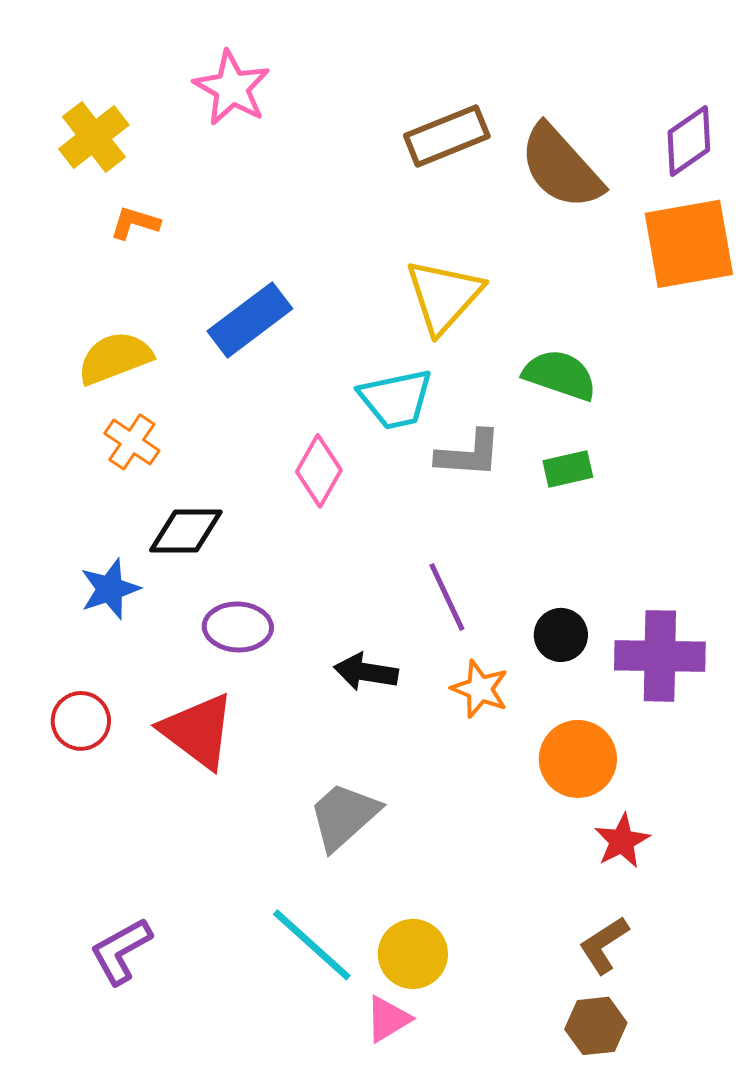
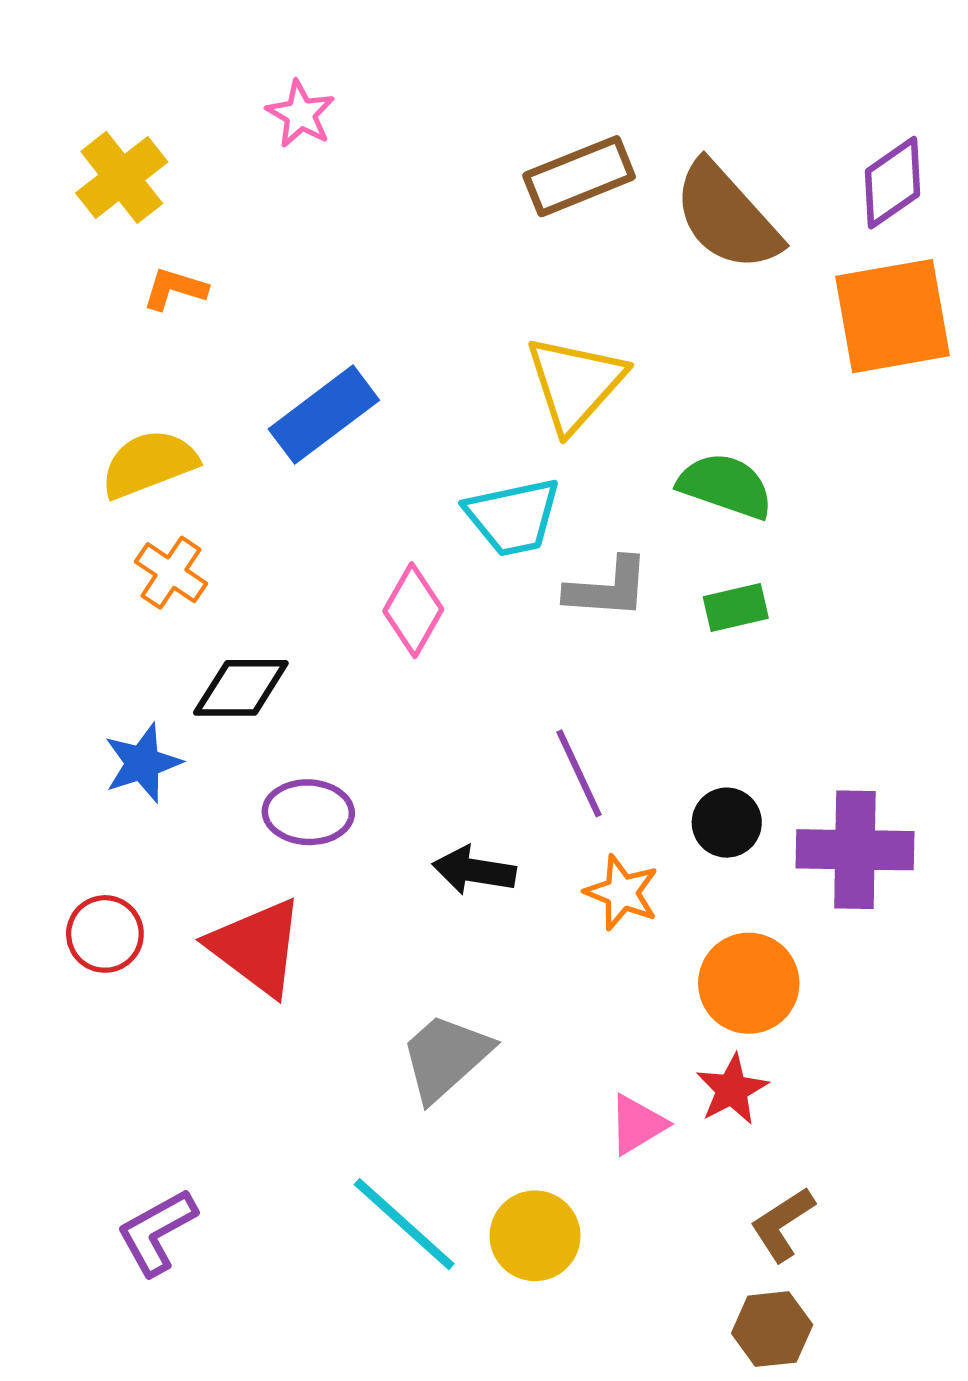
pink star: (232, 88) -> (301, 114), size x0.7
red star: (622, 841) -> (732, 1089), moved
pink triangle: (388, 1019) -> (637, 1124), moved

